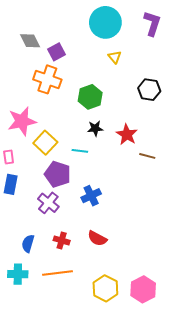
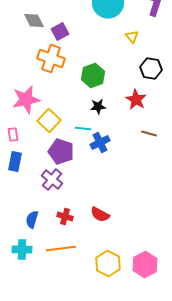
yellow triangle: (115, 57) -> (132, 36), moved
red star: (127, 134) -> (136, 100), moved
blue cross: (91, 196) -> (100, 142), moved

